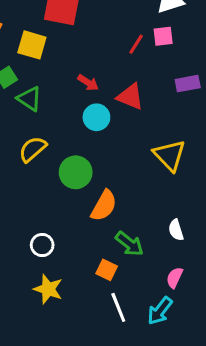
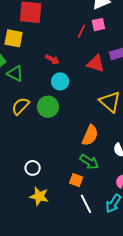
red triangle: (130, 97) -> (96, 64), moved
green circle: (76, 172) -> (48, 107), moved
orange semicircle: (104, 206) -> (90, 135), moved

